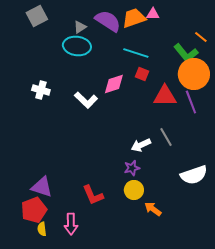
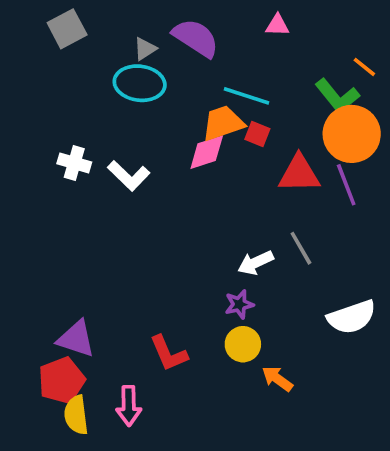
orange trapezoid: (134, 18) -> (223, 123), moved
white L-shape: (86, 100) -> (129, 176), moved
yellow semicircle: (42, 229) -> (76, 415), size x1.5

